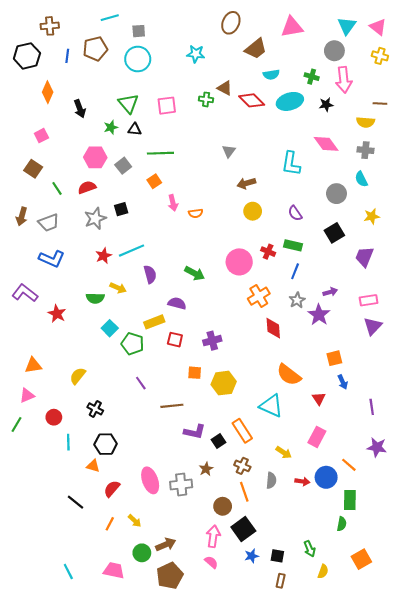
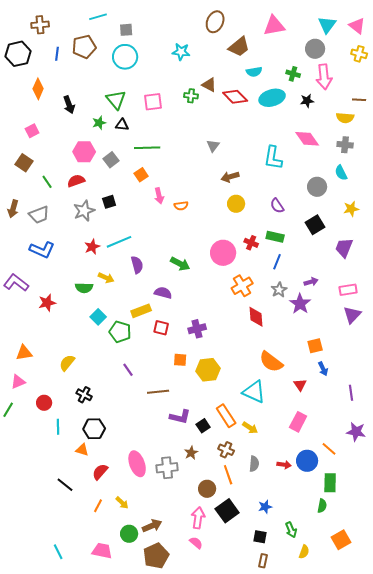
red star: (57, 314) -> (47, 303), turned 30
yellow arrow: (284, 452) -> (250, 428), moved
blue star: (252, 556) -> (265, 507), moved

